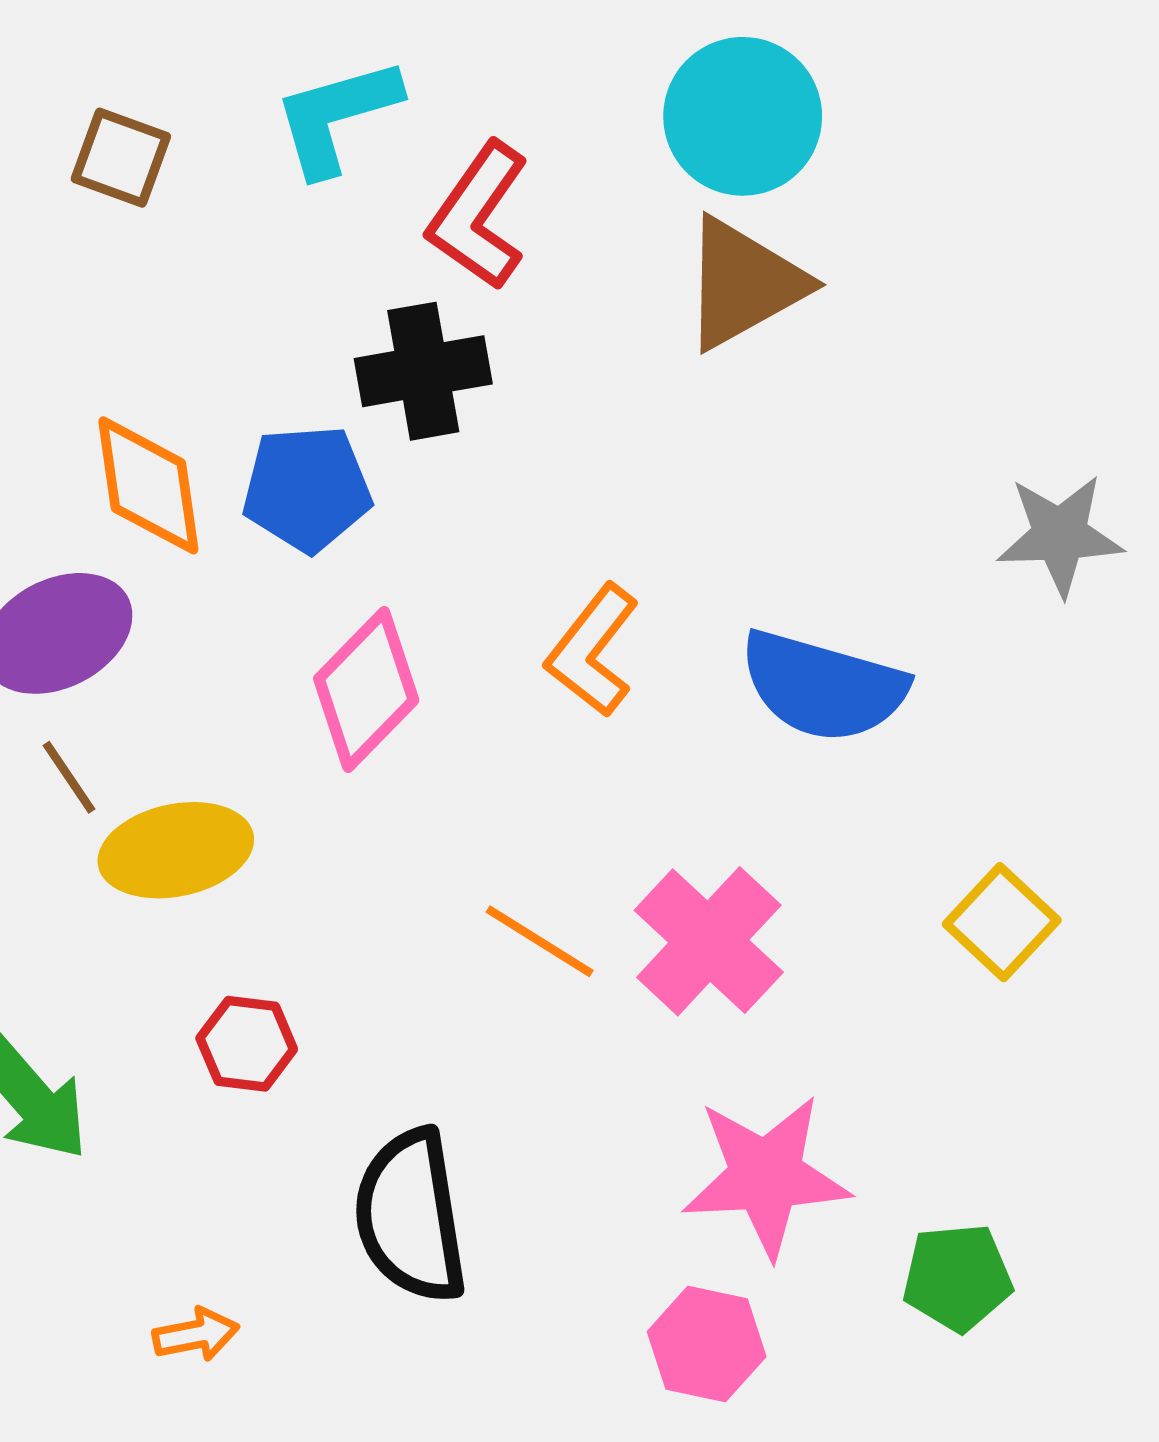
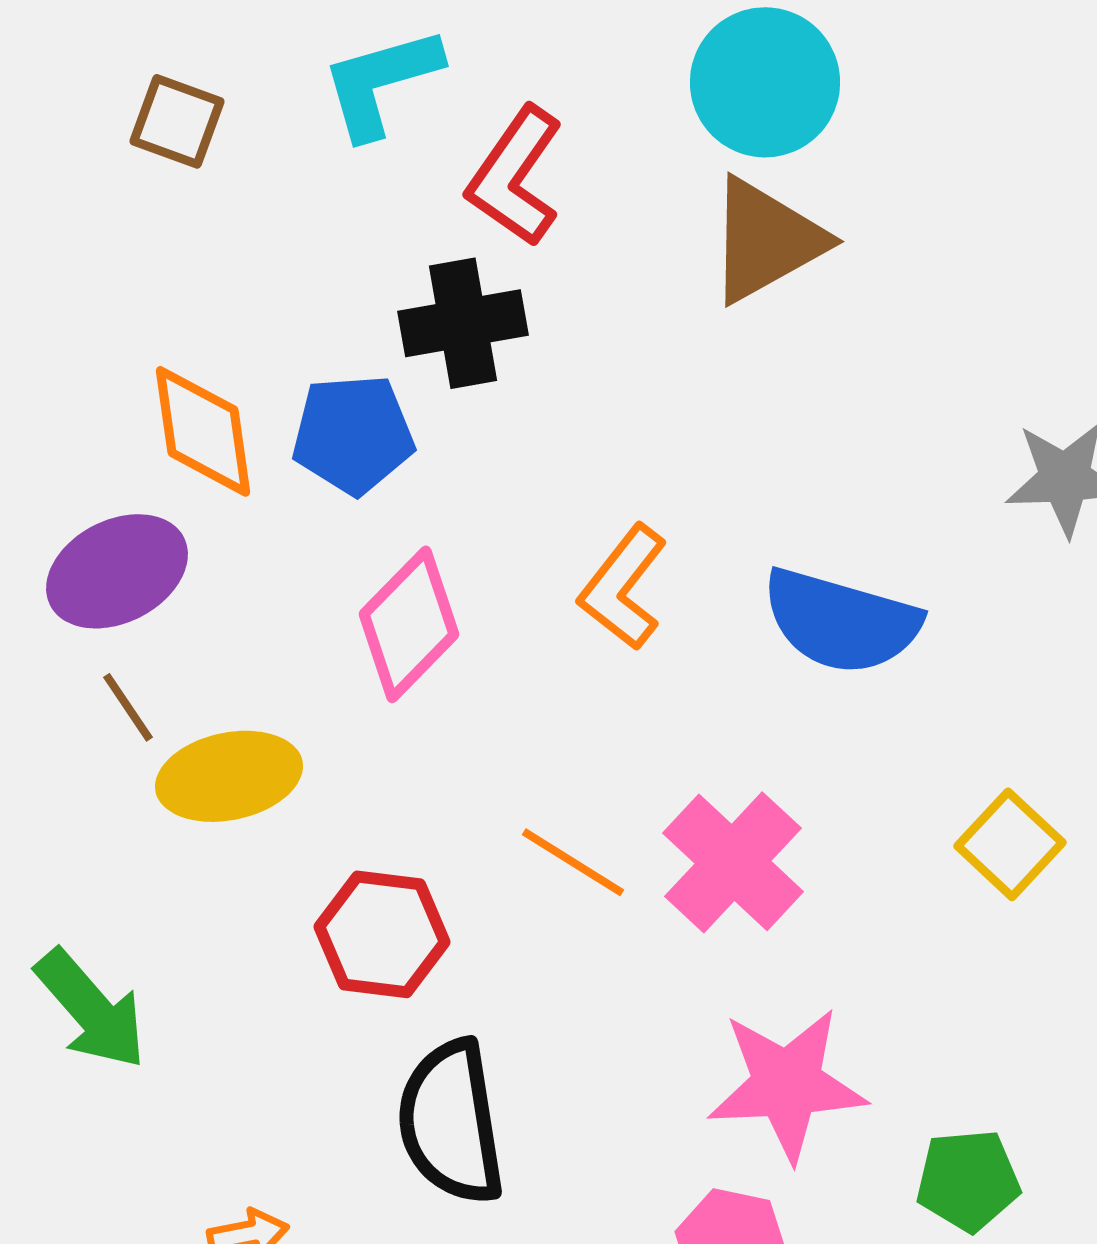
red hexagon: (247, 1044) -> (382, 934), moved, size x1.4

